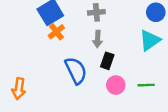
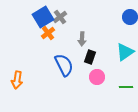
gray cross: (96, 12) -> (60, 17), moved, turned -32
cyan triangle: (150, 40) -> (125, 52), moved
green line: (146, 85) -> (126, 87), moved

